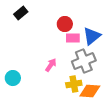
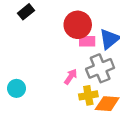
red circle: (65, 24) -> (78, 25), size x1.5
pink arrow: (51, 65) -> (71, 77), moved

